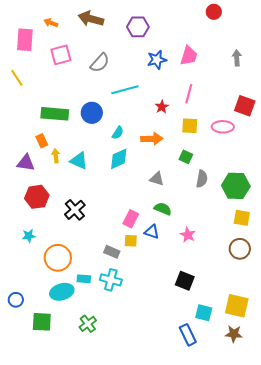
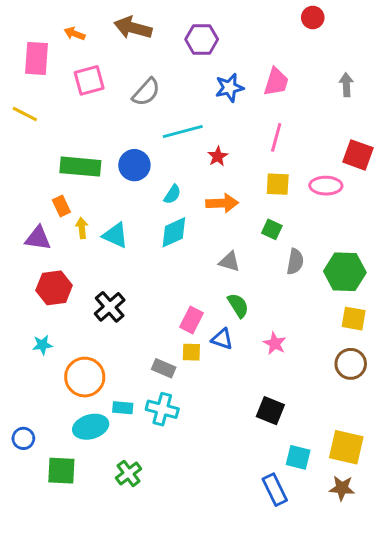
yellow line: (17, 78) -> (25, 114), turned -30
red star: (162, 107) -> (218, 156), moved
green semicircle: (163, 209) -> (238, 305), turned 36

